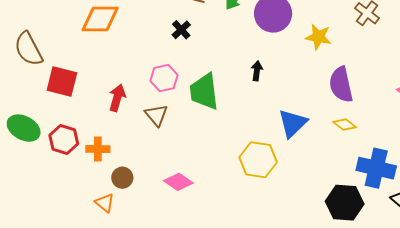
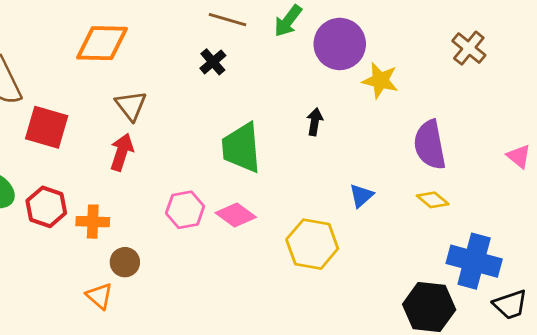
yellow star: (318, 37) -> (380, 81), moved
pink hexagon: (164, 78) -> (185, 210), moved
brown triangle: (156, 115) -> (131, 106), moved
blue triangle: (293, 123) -> (361, 196), size x0.6
pink diamond: (178, 182) -> (236, 215), moved

